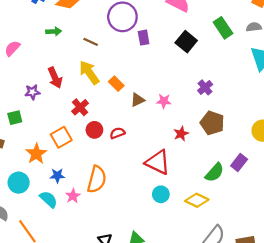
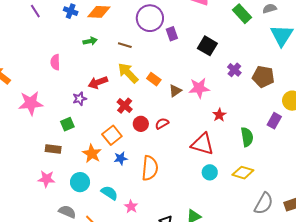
black square: (186, 42) -> (207, 46), moved
pink semicircle: (12, 48) -> (55, 62), turned -35
red arrow: (55, 78) -> (98, 82), turned 102
pink star: (164, 101) -> (199, 88), size x1.5
brown pentagon: (212, 123) -> (263, 77), moved
purple rectangle: (239, 163) -> (274, 121), moved
green semicircle: (215, 172) -> (247, 137), moved, turned -42
blue star: (57, 175) -> (121, 158), moved
pink star: (73, 196) -> (131, 206), moved

